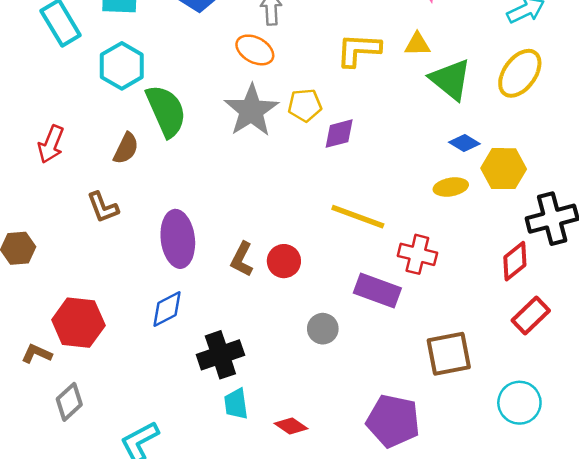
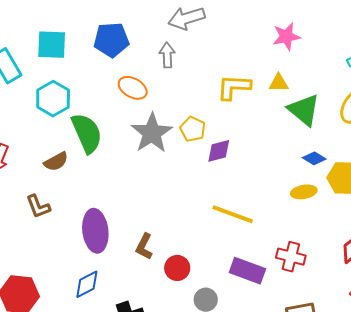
orange ellipse: (255, 50) -> (133, 88), moved
yellow pentagon: (305, 105) -> (193, 129), turned 30
brown semicircle: (126, 148) -> (56, 162), turned 35
red cross: (417, 254) -> (291, 257), moved
red circle: (284, 261) -> (177, 268), moved

